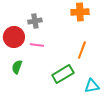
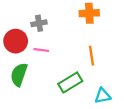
orange line: (82, 50) -> (91, 56), turned -30
green semicircle: (17, 67) -> (19, 75), size x1.5

